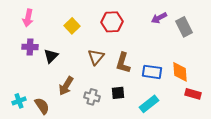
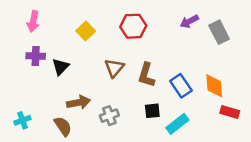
blue rectangle: (152, 72) -> (181, 86), turned 48
brown arrow: (66, 86) -> (78, 102), turned -132
black square: (118, 93) -> (152, 111), moved
gray cross: (92, 97) -> (109, 116), turned -35
brown semicircle: (42, 106) -> (63, 126), moved

